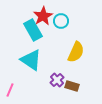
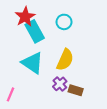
red star: (43, 16) -> (25, 17), moved
yellow semicircle: (76, 52) -> (65, 60), moved

